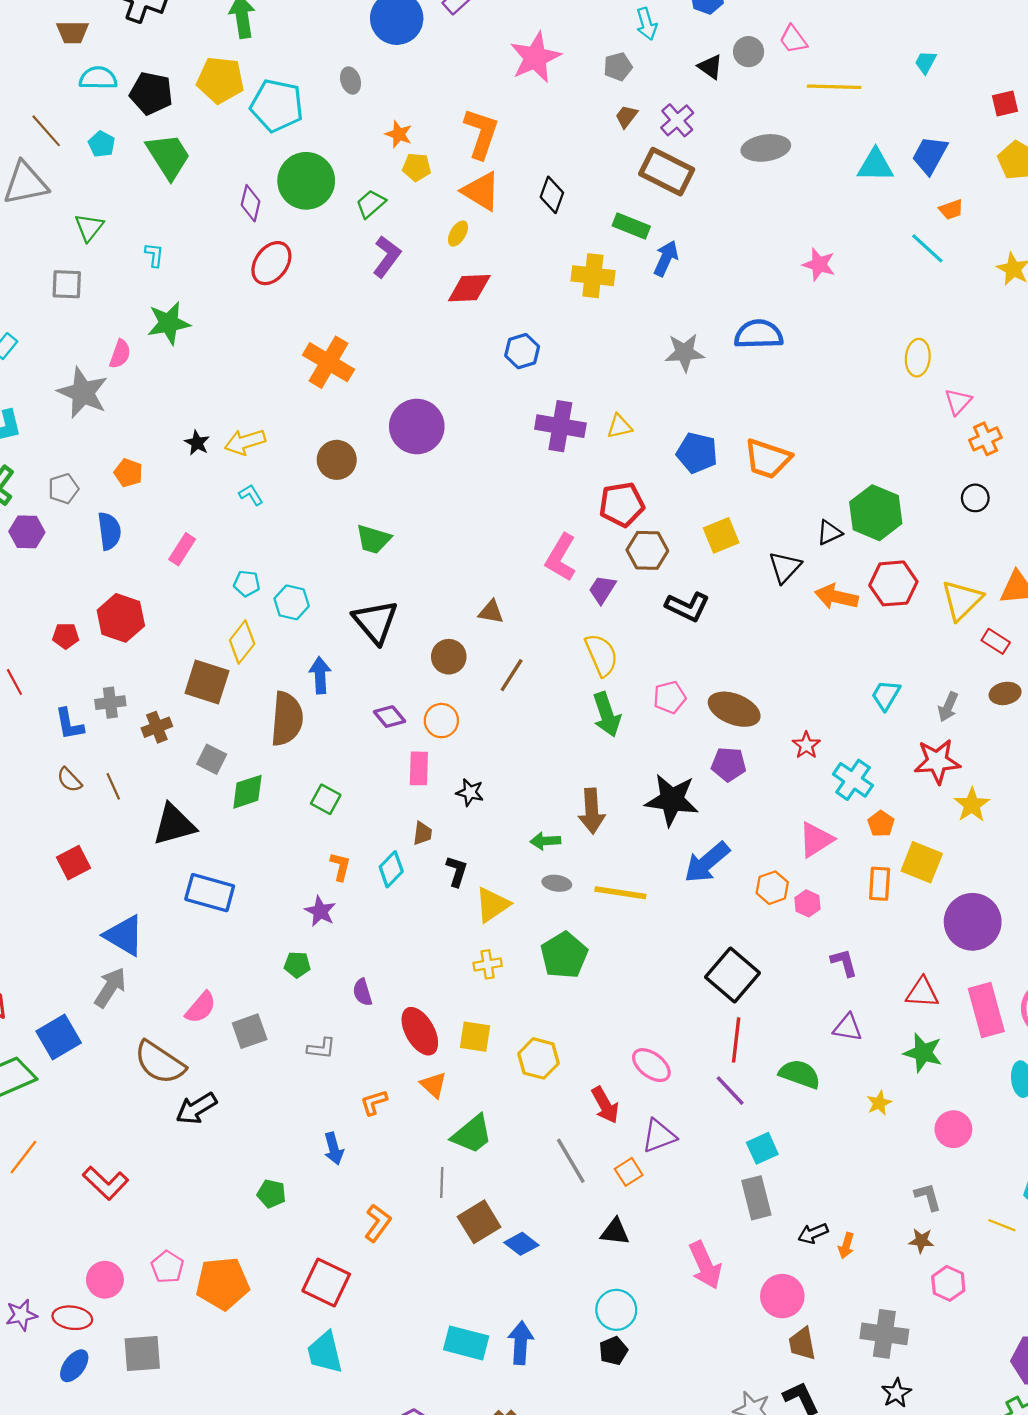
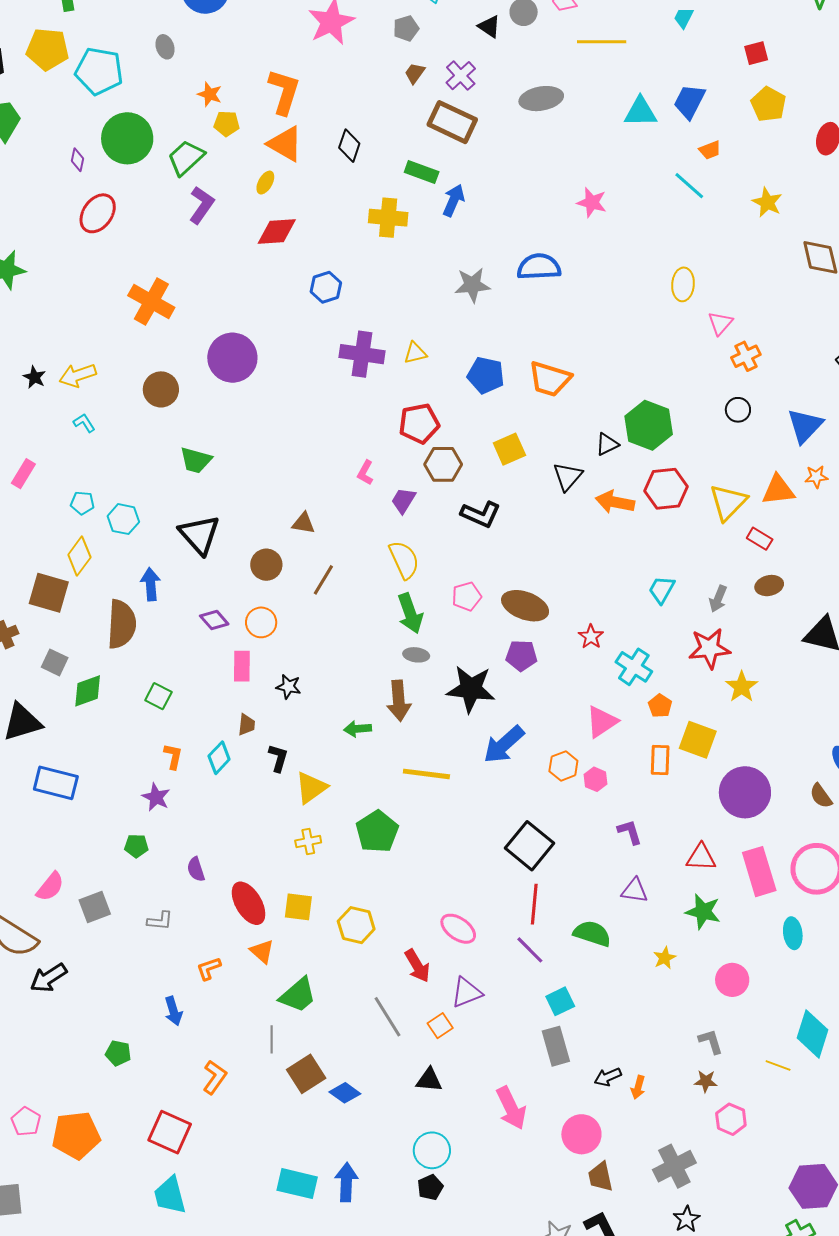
purple diamond: (251, 203) -> (78, 160), size x0.7
green trapezoid: (371, 204) -> (186, 158), size x1.4
pink L-shape: (561, 558) -> (365, 473), size x0.6
gray ellipse: (557, 883) -> (416, 655), moved
gray cross: (884, 1334) -> (674, 1166), turned -33

